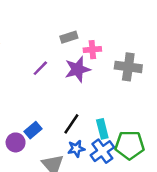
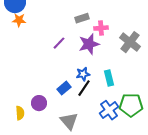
gray cross: (128, 67) -> (130, 42), turned 30
cyan rectangle: (102, 129) -> (109, 78), moved
blue rectangle: (33, 130) -> (64, 88), moved
blue star: (76, 149) -> (83, 74), moved

